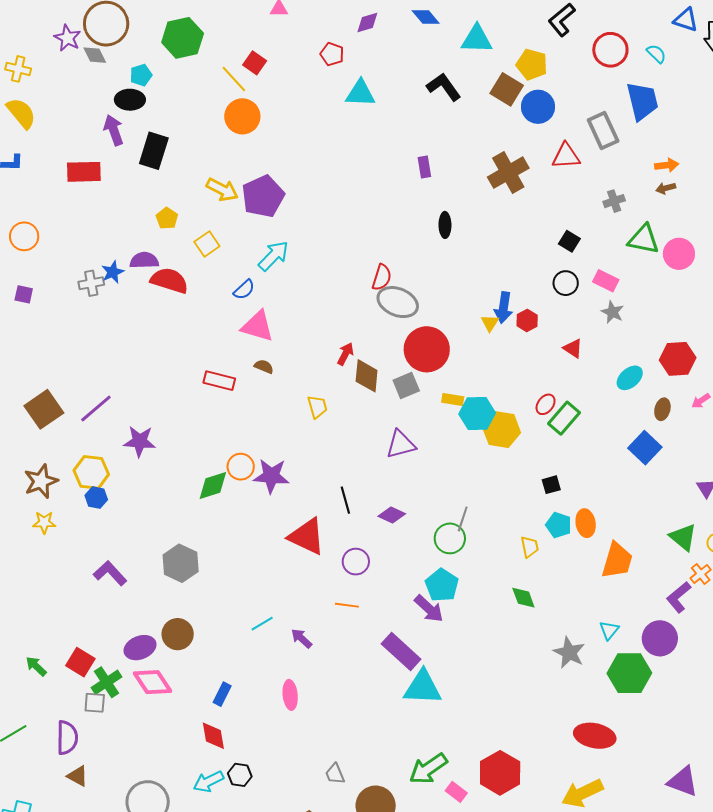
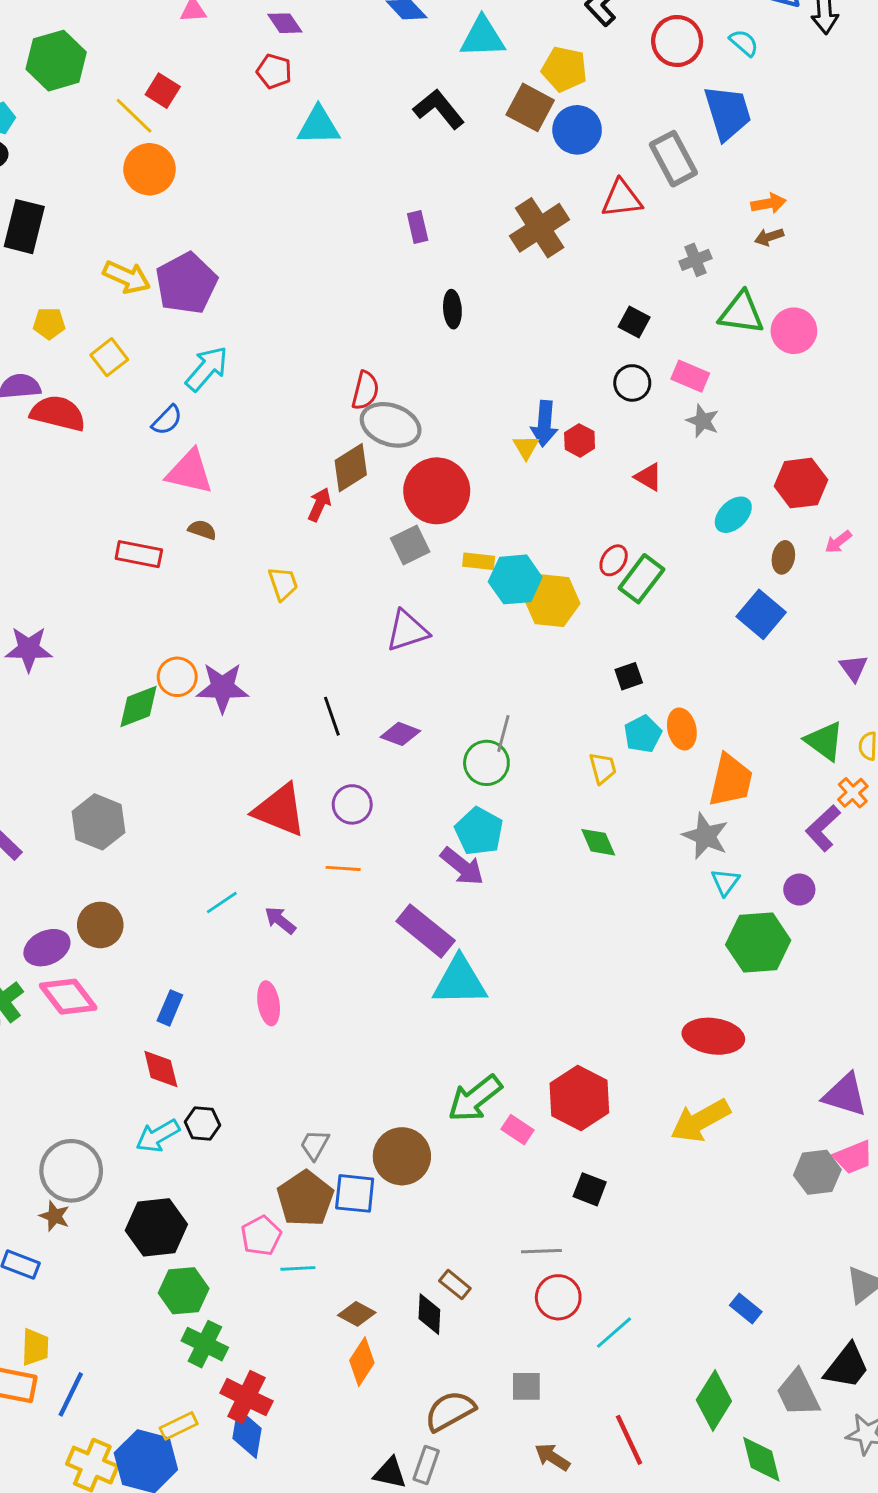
purple diamond: (367, 23) -> (285, 23), moved, turned 75
yellow pentagon: (167, 218) -> (49, 323), turned -30
brown diamond: (367, 376) -> (351, 468), moved, turned 56
cyan pentagon: (559, 525) -> (643, 734), turned 30
red triangle: (307, 536) -> (280, 810), moved
purple circle: (660, 638) -> (799, 890), size x0.6
gray star: (569, 653) -> (705, 836), moved
gray trapezoid: (335, 774) -> (315, 1145), moved, turned 55

